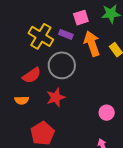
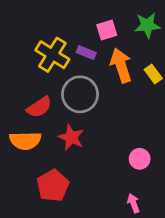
red star: (56, 97) -> (71, 137), turned -30
orange semicircle: (22, 100) -> (25, 141), size x1.6

